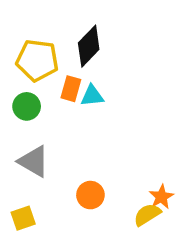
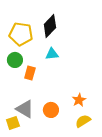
orange rectangle: (71, 89) -> (30, 73), moved
gray triangle: (34, 161) -> (25, 109), moved
orange star: (161, 197) -> (79, 100), moved

